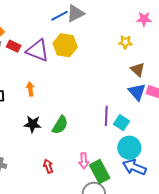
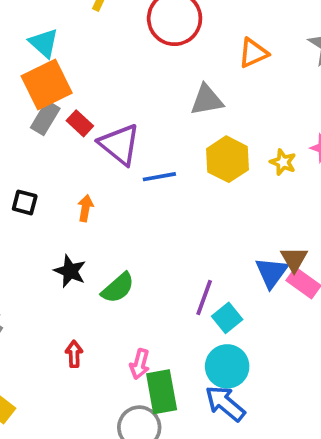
blue line: (60, 16) -> (159, 177), moved
yellow star: (125, 42) -> (283, 162), moved
yellow hexagon: (65, 45) -> (227, 159), moved
brown triangle: (138, 70) -> (294, 259), moved

